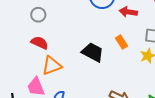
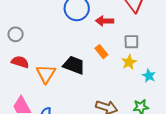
orange triangle: (52, 66) -> (46, 74), moved, turned -30

